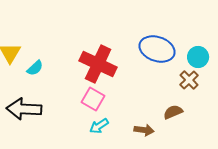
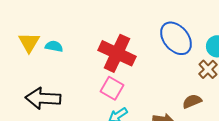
blue ellipse: (157, 49) -> (176, 38), turned 32
cyan semicircle: (35, 68) -> (54, 46), moved, turned -126

